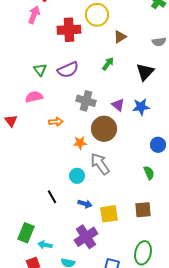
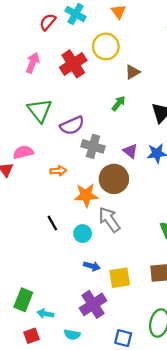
pink arrow: (34, 15) -> (33, 63), moved
red cross: (69, 30) -> (73, 64), turned -30
green triangle: (40, 70) -> (40, 110), size x1.6
purple semicircle: (68, 70) -> (72, 125), moved
pink semicircle: (34, 97) -> (23, 152), moved
orange star: (80, 143) -> (86, 195), size x1.5
black line: (52, 197) -> (52, 223), moved

